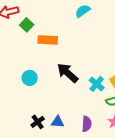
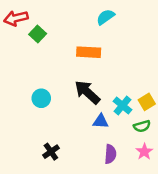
orange rectangle: (48, 40) -> (89, 52), moved
blue triangle: (58, 122) -> (101, 121), moved

